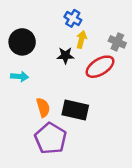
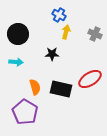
black star: (65, 56) -> (52, 54), moved
red ellipse: (100, 67) -> (90, 79), moved
purple pentagon: (51, 138) -> (25, 112), moved

